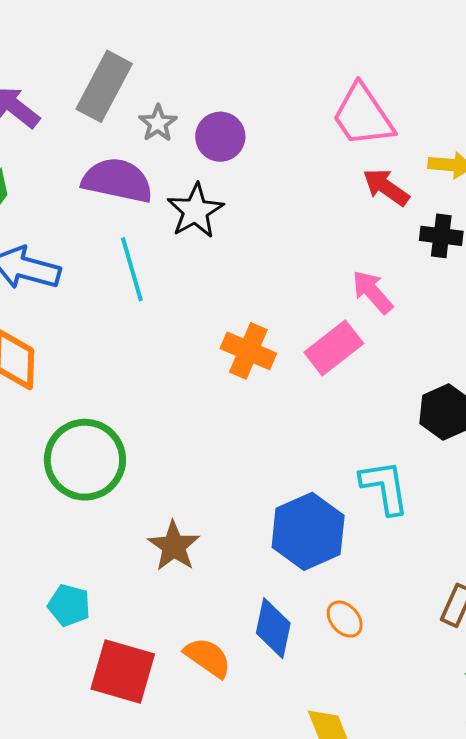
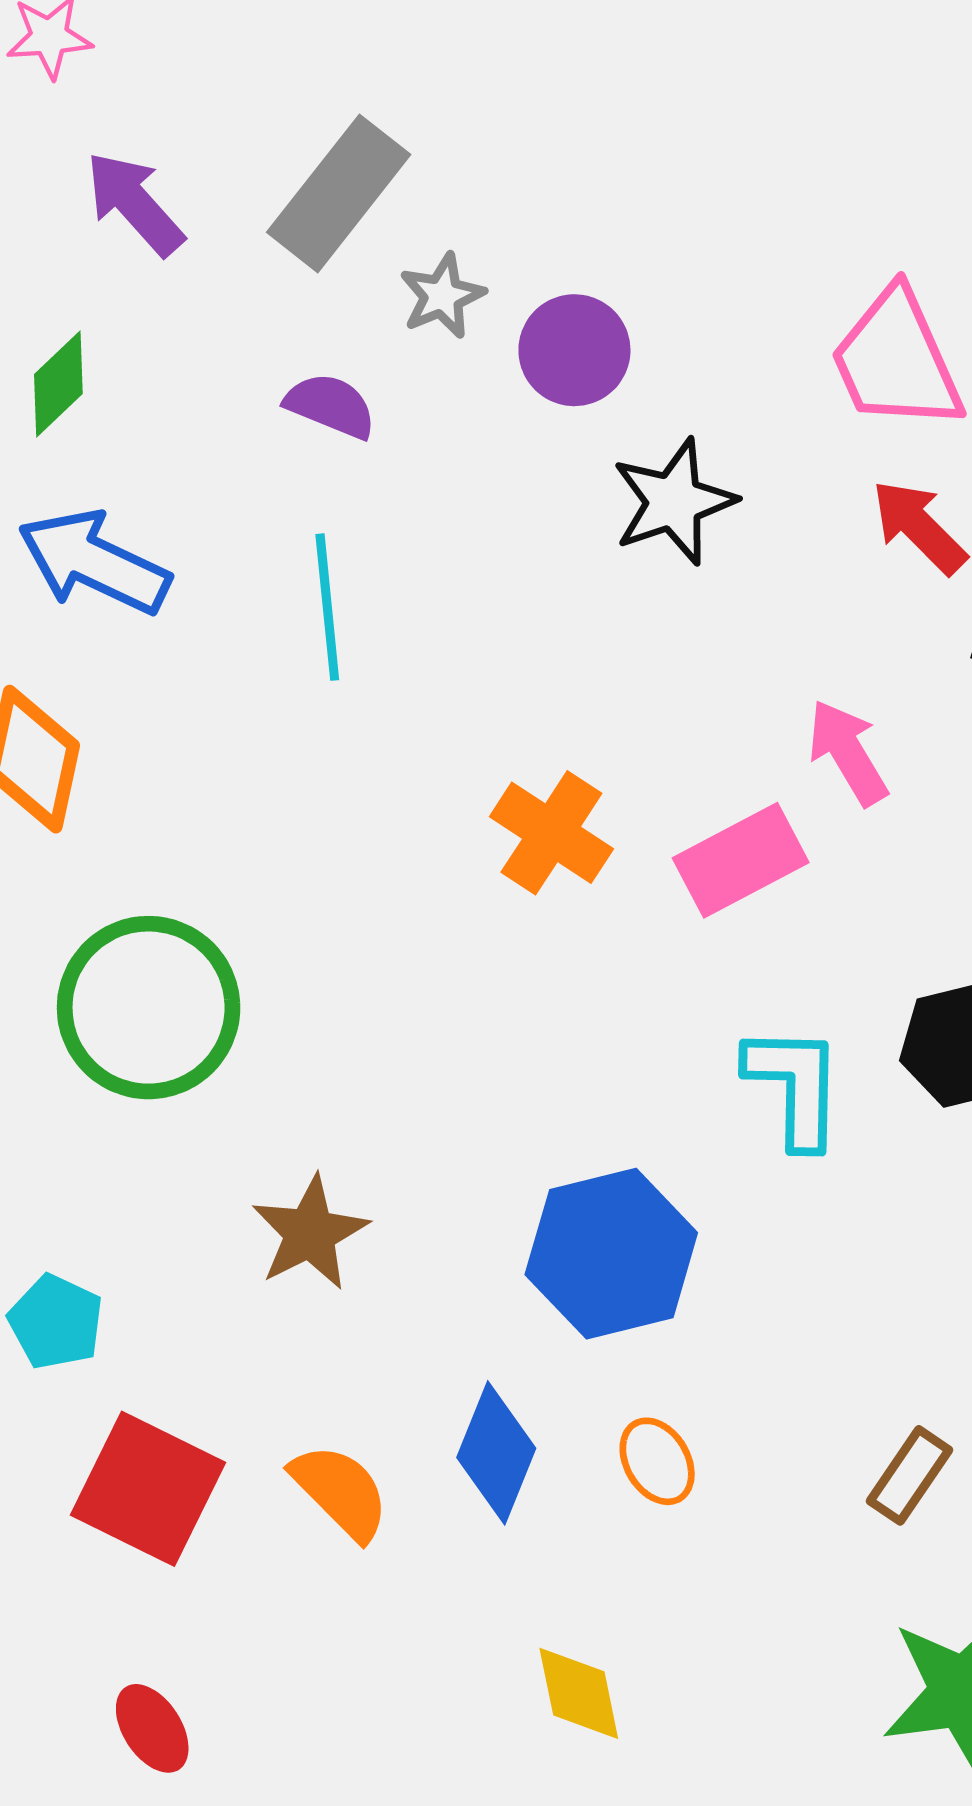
purple semicircle: (117, 180) -> (331, 406), size x0.6
black star: (195, 211) -> (674, 502), moved
cyan L-shape: (385, 487) -> (795, 1086), moved

